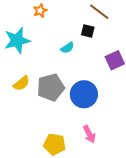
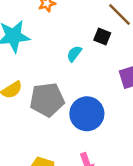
cyan semicircle: (67, 48) -> (74, 54), turned 152

